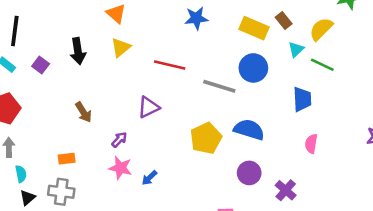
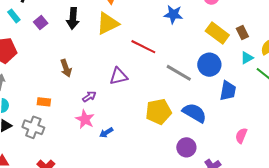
yellow triangle: (121, 47) -> (108, 23), size x1.4
blue trapezoid: (302, 99) -> (228, 91), moved

